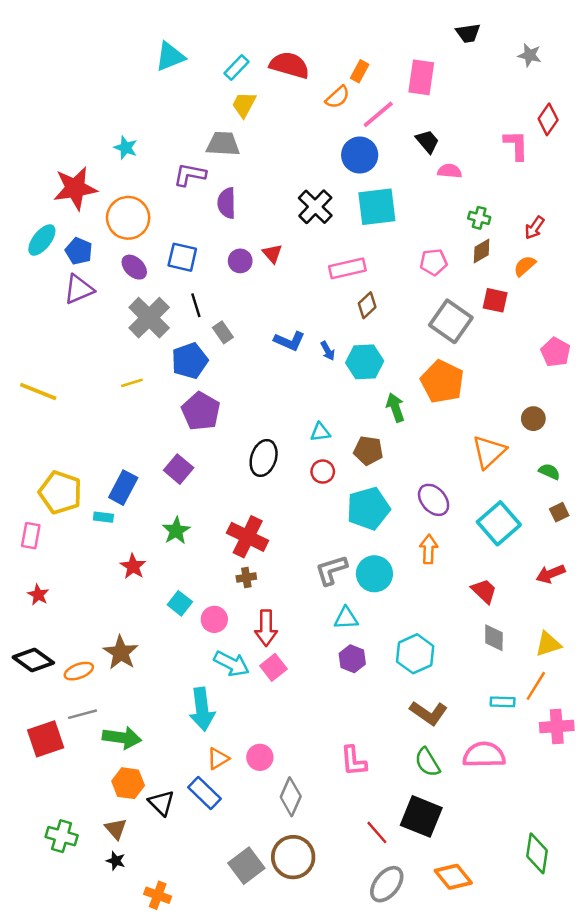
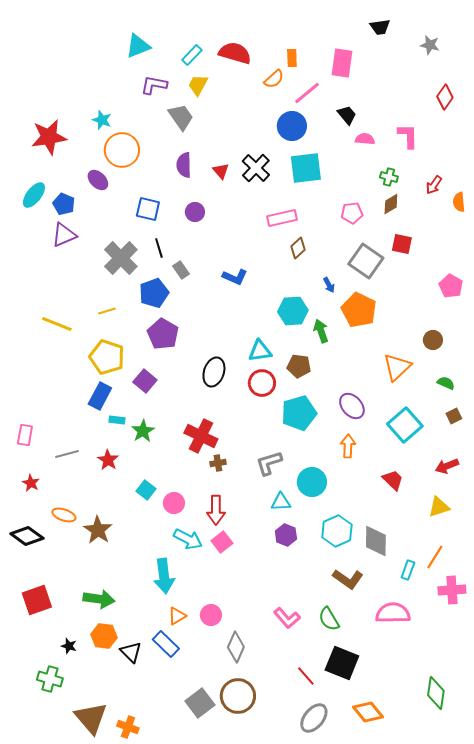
orange rectangle: (360, 71) -> (292, 58), turned -30
gray trapezoid: (223, 144) -> (181, 117), turned 52
pink L-shape: (516, 145) -> (408, 136), moved
purple L-shape: (190, 175) -> (154, 85), moved
red star: (75, 188) -> (49, 137), moved
orange circle: (128, 218) -> (122, 150), moved
red triangle: (272, 254) -> (221, 171), moved
orange semicircle: (525, 266) -> (459, 202), moved, turned -54
purple ellipse: (134, 267) -> (98, 180), moved
blue arrow: (328, 351) -> (329, 285), moved
cyan hexagon: (365, 362) -> (293, 311), moved
yellow line: (38, 391) -> (57, 324), moved
cyan triangle: (320, 432) -> (260, 351), size x1.4
red circle: (323, 472) -> (262, 383), size x1.4
yellow pentagon: (60, 492) -> (107, 357), moved
cyan rectangle: (103, 517) -> (117, 420), moved
cyan circle: (374, 574) -> (312, 482), moved
brown cross: (246, 577) -> (218, 463), moved
gray diamond: (494, 638) -> (376, 541), moved, size x1.4
yellow triangle: (548, 644) -> (439, 507), moved
orange ellipse: (79, 671) -> (64, 515), moved, turned 40
cyan rectangle: (503, 702) -> (408, 570), turned -72
gray line: (83, 714) -> (67, 454), moved
pink L-shape: (353, 761) -> (287, 618), turned -36
green semicircle: (427, 762) -> (329, 619), moved
brown triangle: (116, 829) -> (91, 718), moved, size x1.8
black star: (116, 861) -> (69, 646), moved

